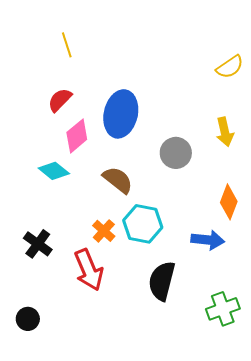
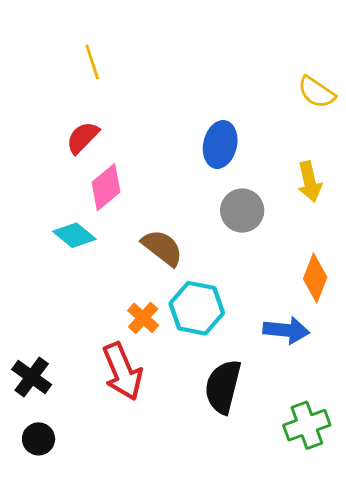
yellow semicircle: (230, 67) -> (316, 92), turned 68
blue ellipse: (121, 114) -> (220, 144), moved, size x0.7
black cross: (38, 244) -> (32, 377), moved

